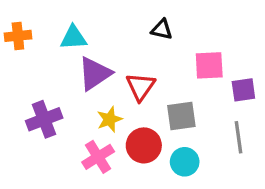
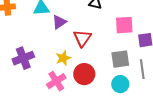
purple triangle: (95, 74) -> (59, 22), moved, size x0.7
gray square: (181, 116) -> (120, 59), moved
cyan circle: (185, 162) -> (120, 84), moved

